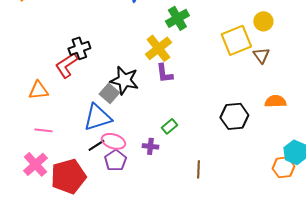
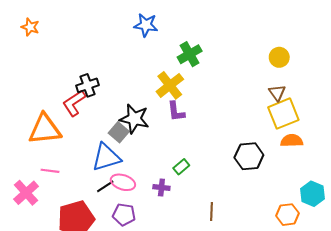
yellow square: (236, 40) -> (283, 114), moved
orange triangle: (38, 90) -> (45, 129), size x1.6
purple pentagon: (115, 160) -> (124, 215), moved, turned -30
pink cross: (35, 164) -> (26, 193), moved
orange hexagon: (283, 167) -> (288, 215), moved

